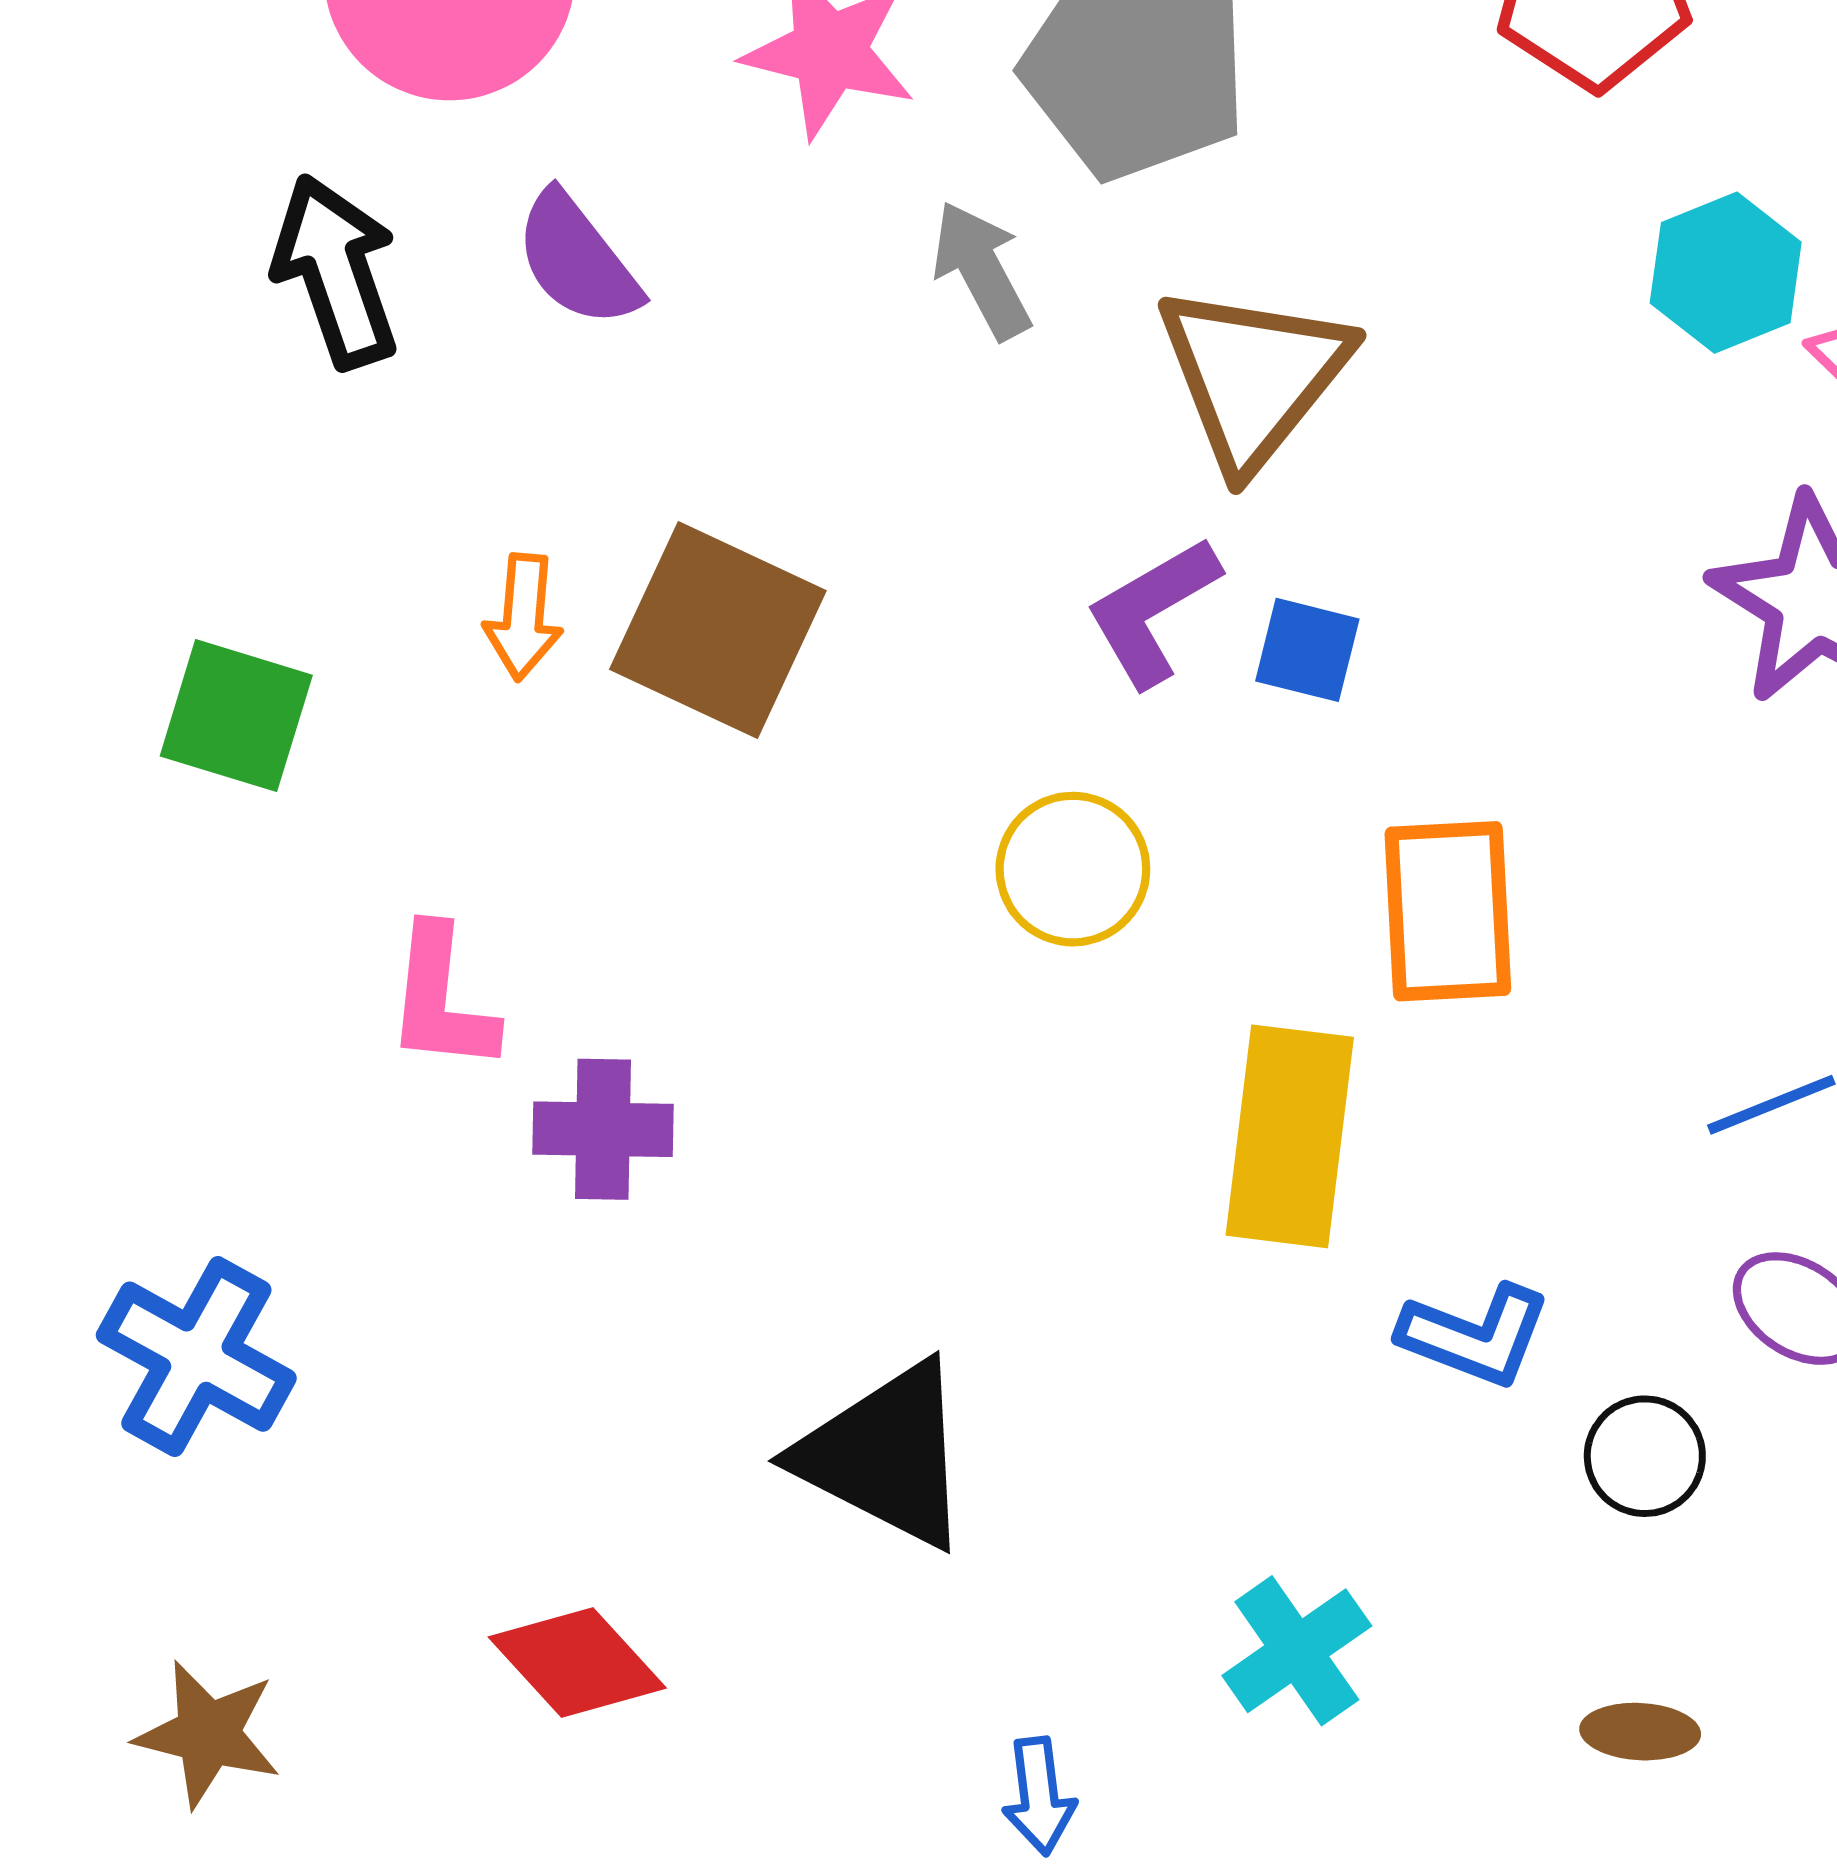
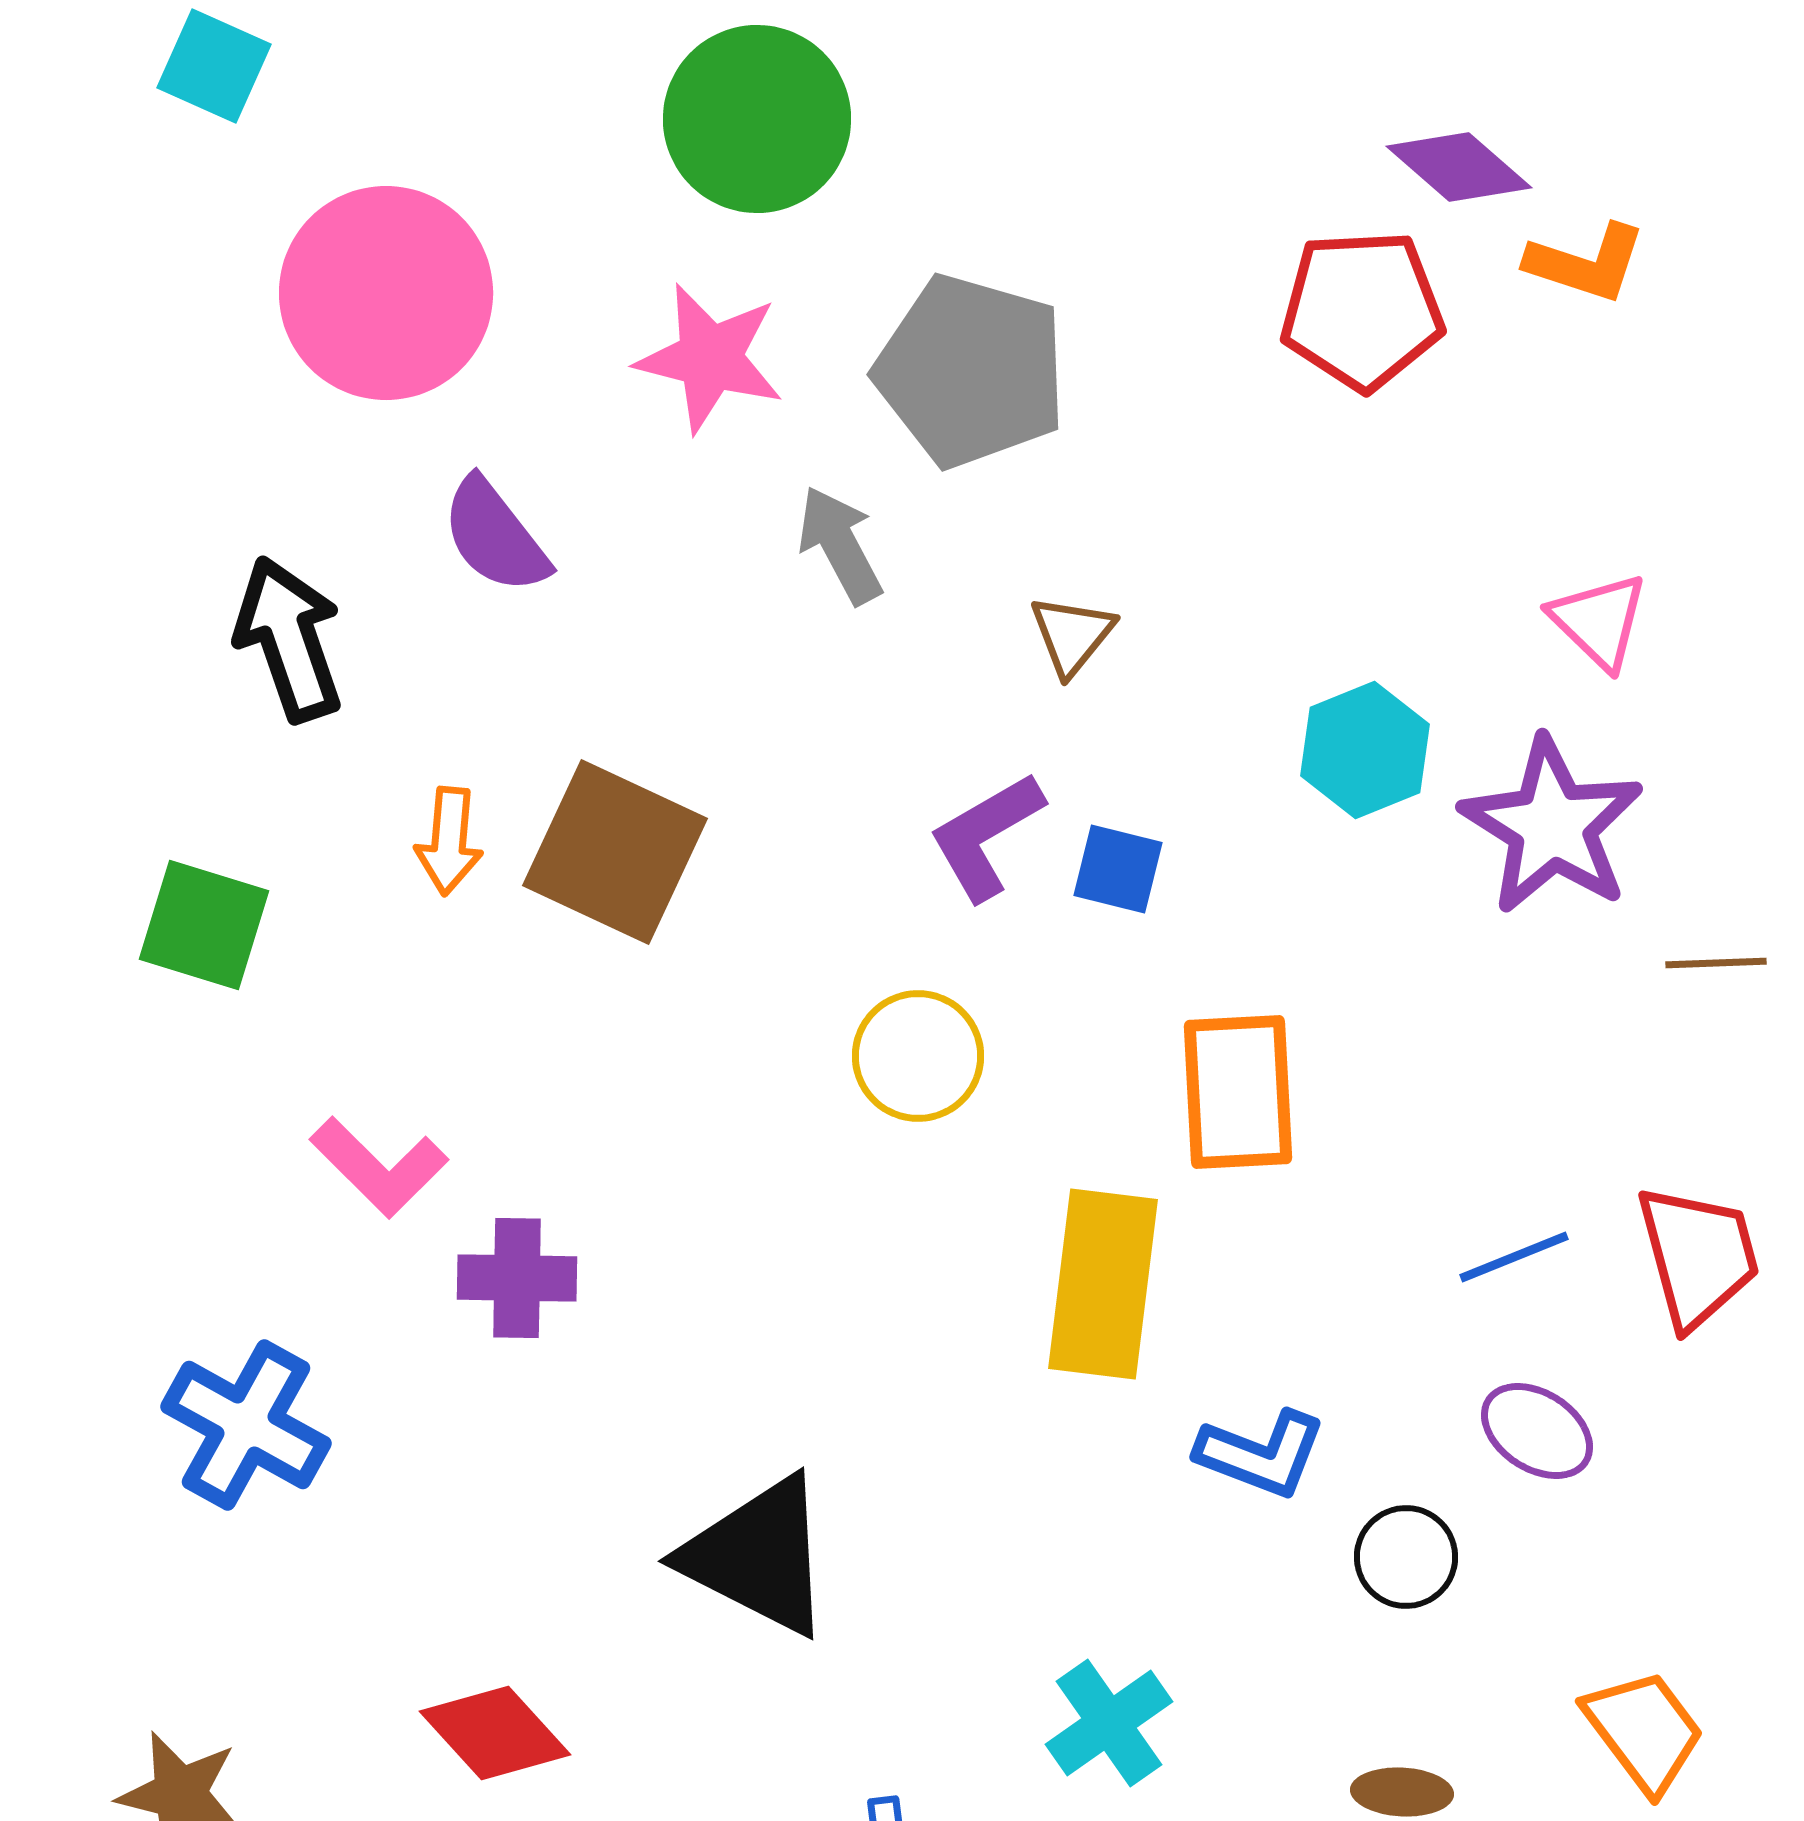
black arrow: (336, 271) -> (289, 639), moved
cyan hexagon: (1726, 273) -> (1365, 750), moved
brown triangle: (1253, 376) -> (1072, 635), size x0.5
pink L-shape: (441, 999) -> (379, 1167), turned -51
blue cross: (196, 1357) -> (246, 1425), moved

